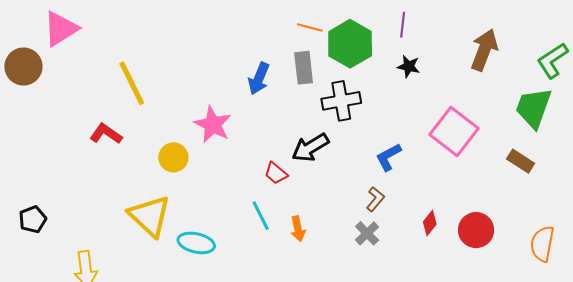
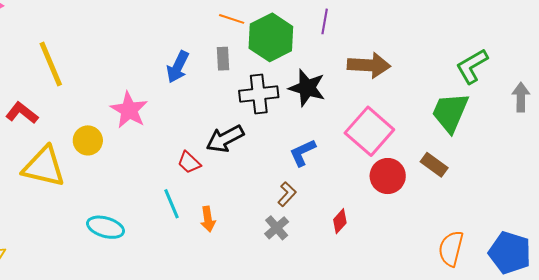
brown arrow: (484, 50) -> (369, 65), moved, turned 69
black star: (409, 66) -> (307, 88), moved, size x1.6
gray rectangle: (304, 68) -> (223, 59), size x0.7
yellow triangle: (150, 216) -> (44, 167), moved, turned -33
red circle: (476, 230) -> (388, 176), moved

